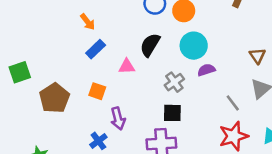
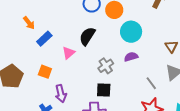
orange arrow: (88, 22) -> (29, 23), moved
cyan circle: (194, 46) -> (131, 32), moved
pink triangle: (127, 66) -> (69, 53), turned -40

